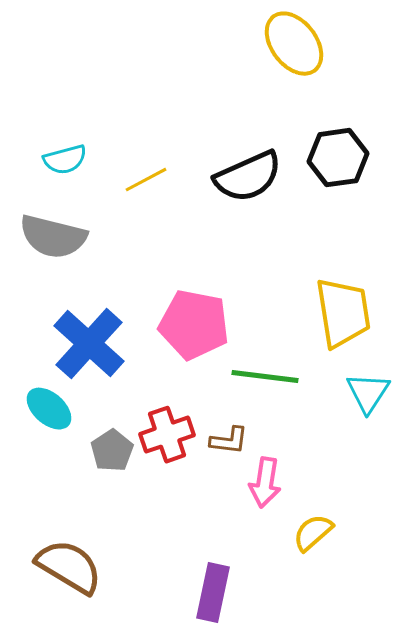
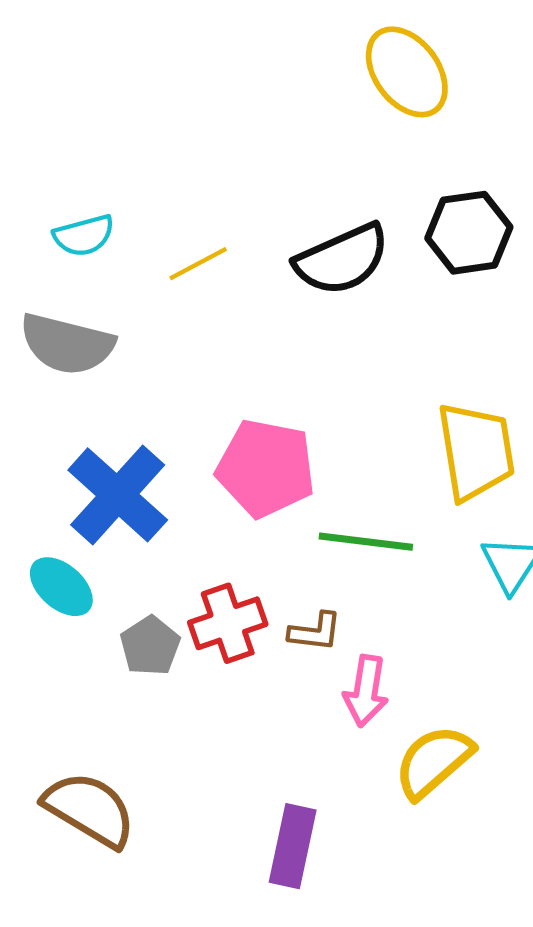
yellow semicircle: (313, 533) -> (434, 762), size x1.4

